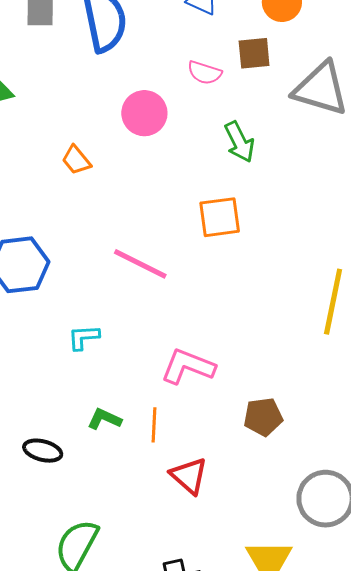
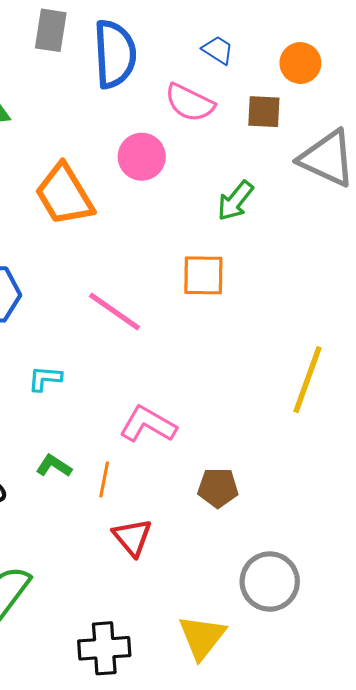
pink semicircle: (205, 73) -> (190, 103), moved, size x1.4
green arrow: (239, 142) -> (235, 201), turned 57
orange trapezoid: (76, 160) -> (64, 195), size x2.0

